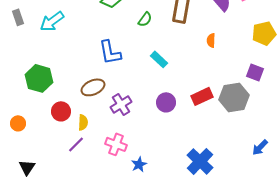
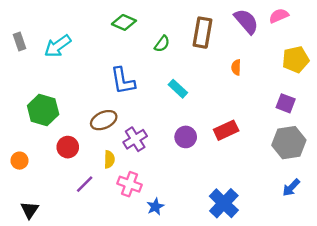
gray hexagon: (234, 97) -> (289, 143), moved
yellow semicircle: (83, 122) -> (109, 159), moved

